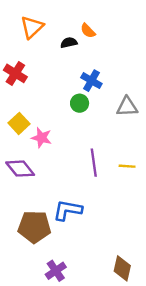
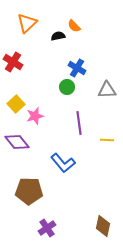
pink star: (42, 138) -> (35, 116), turned -30
purple line: (94, 163) -> (79, 123), moved
blue L-shape: (68, 210) -> (63, 163), moved, turned -140

